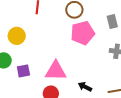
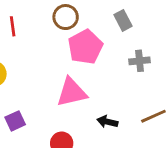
pink triangle: (56, 71) -> (72, 92), moved

